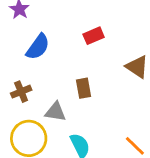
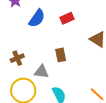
blue semicircle: (38, 47) -> (37, 18), moved

